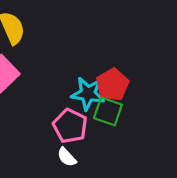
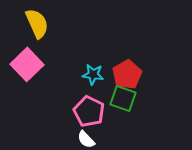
cyan star: (88, 94) -> (93, 74), moved, size x0.7

